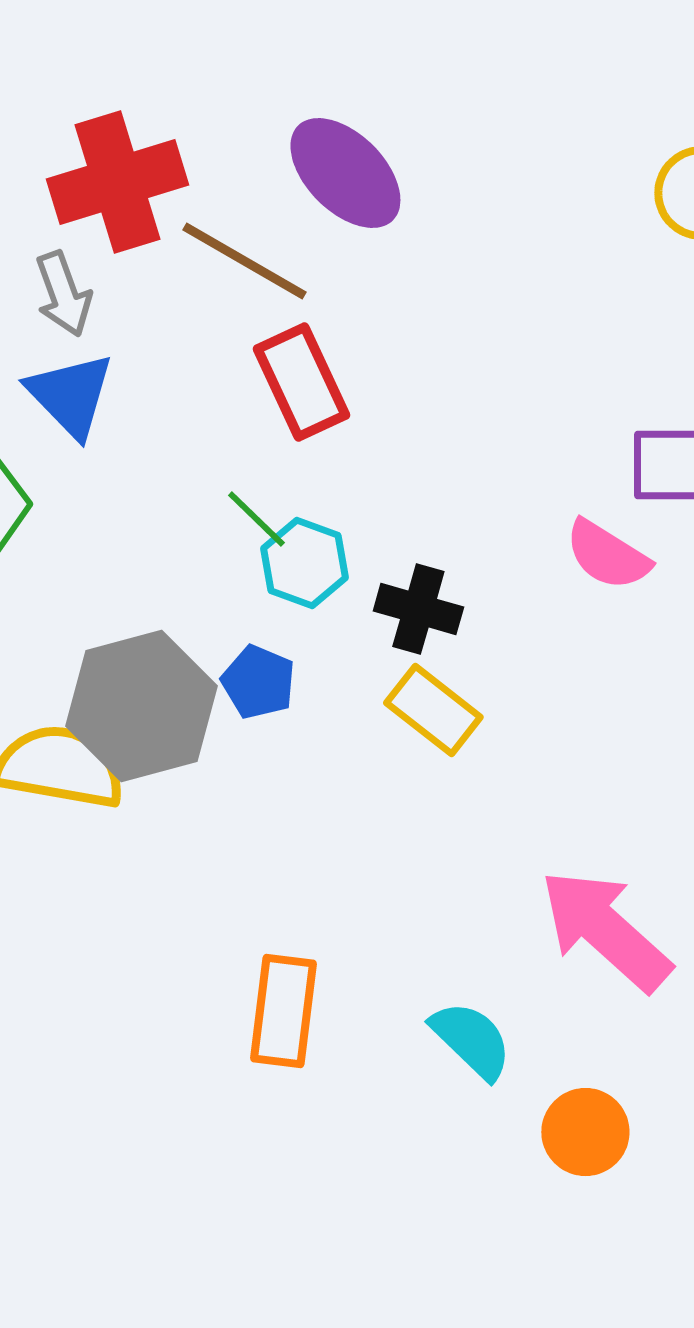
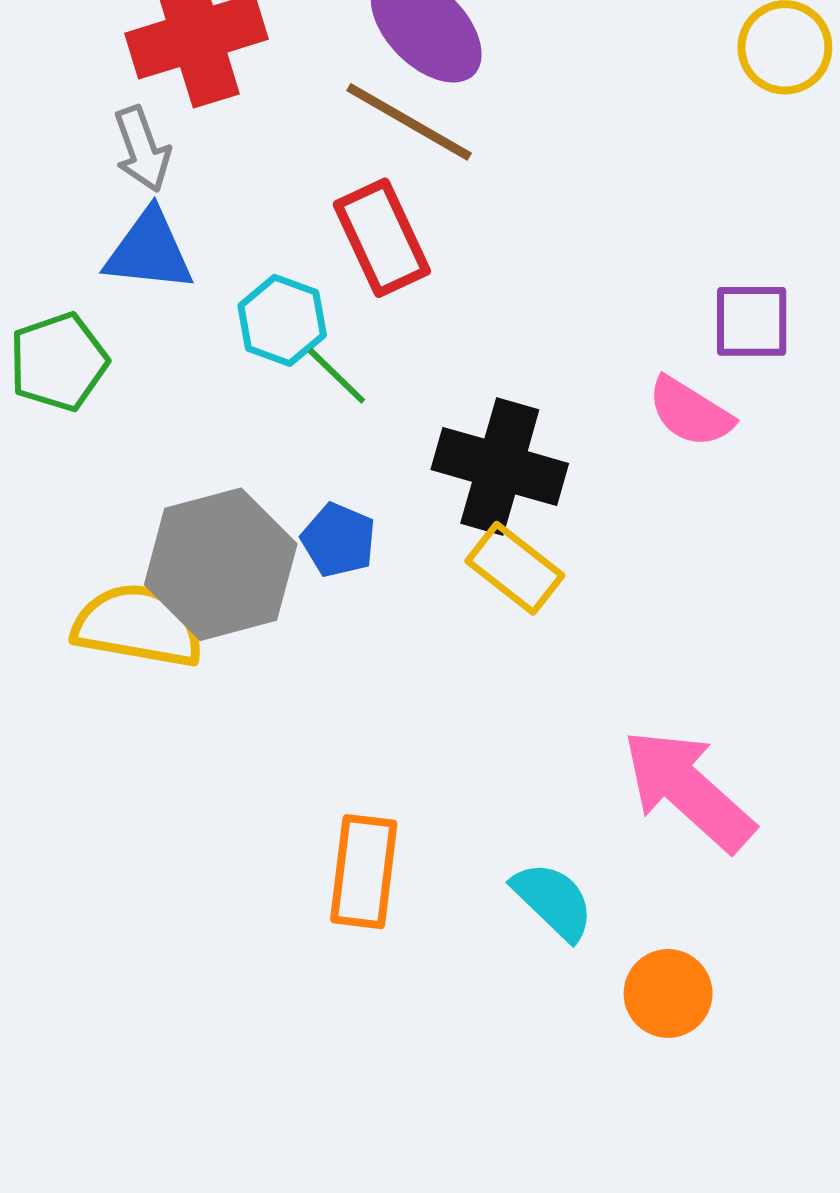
brown line: (244, 261) -> (409, 122), moved
blue triangle: (70, 395) -> (149, 251), turned -40
cyan hexagon: (304, 563) -> (282, 320), moved
black cross: (418, 609) -> (500, 466), size x1.5

